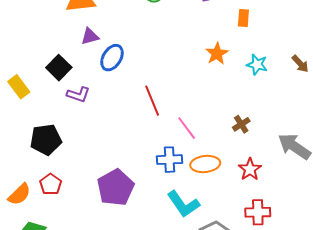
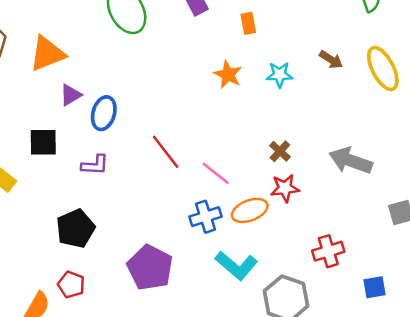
black square: (59, 68) -> (43, 142), turned -30
purple L-shape: (78, 95) -> (95, 165), moved
black pentagon: (46, 140) -> (76, 229), moved
red star: (250, 169) -> (285, 188), moved, turned -30

